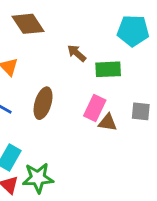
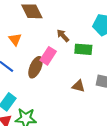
pink rectangle: (95, 108) -> (48, 56), moved

